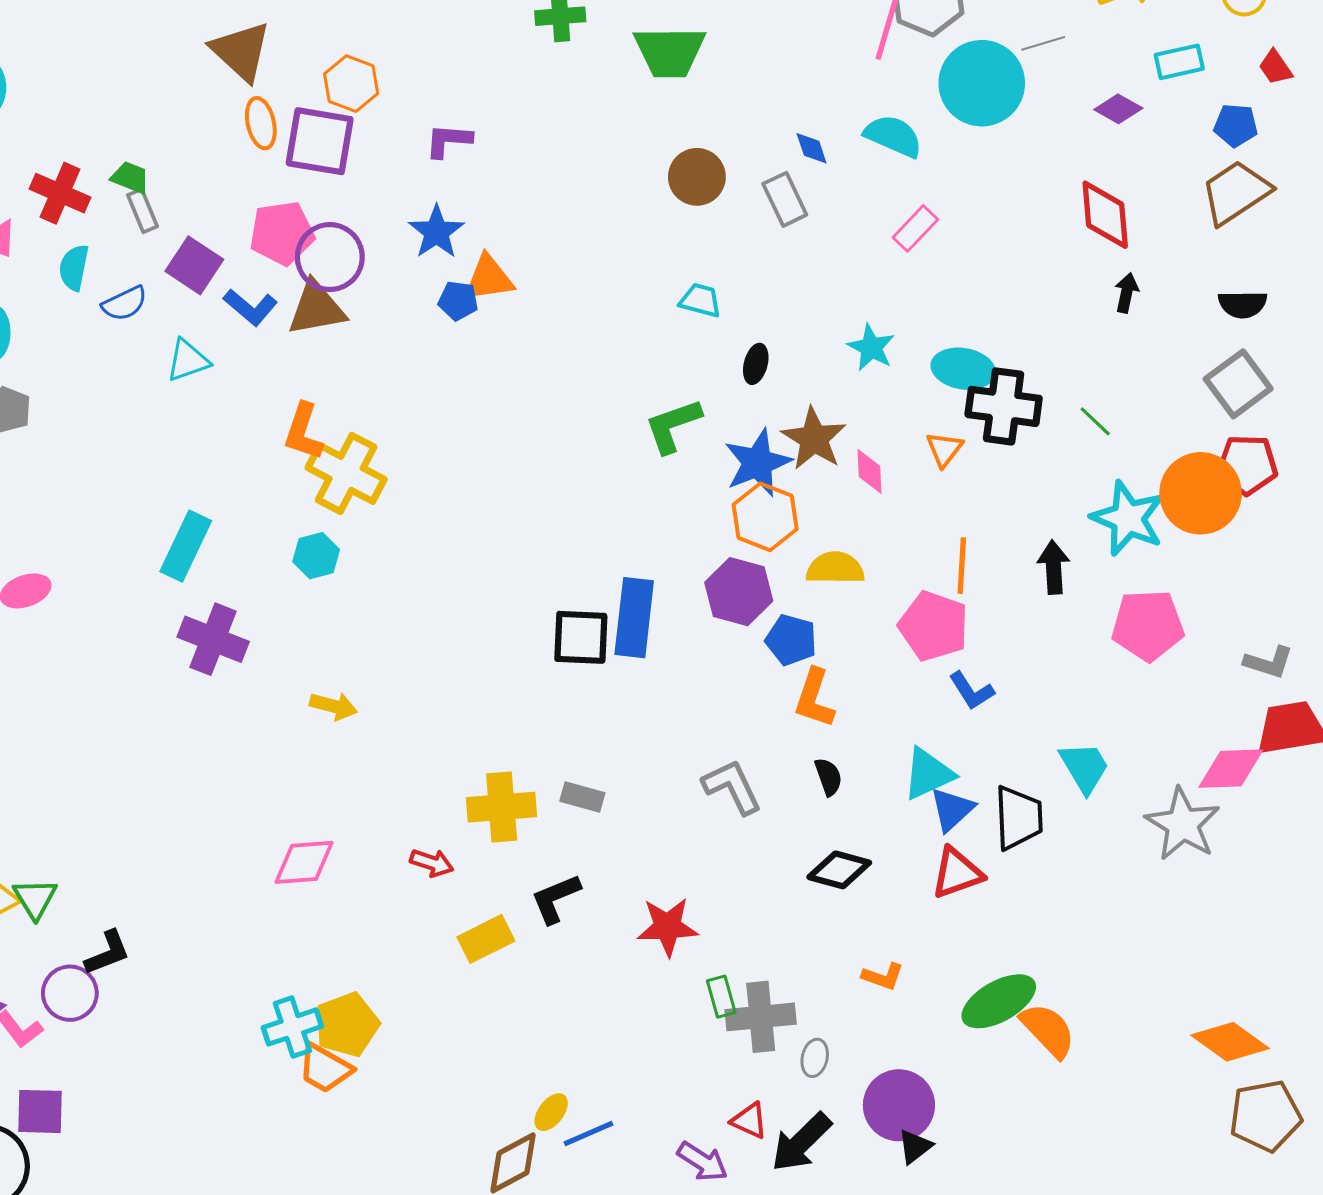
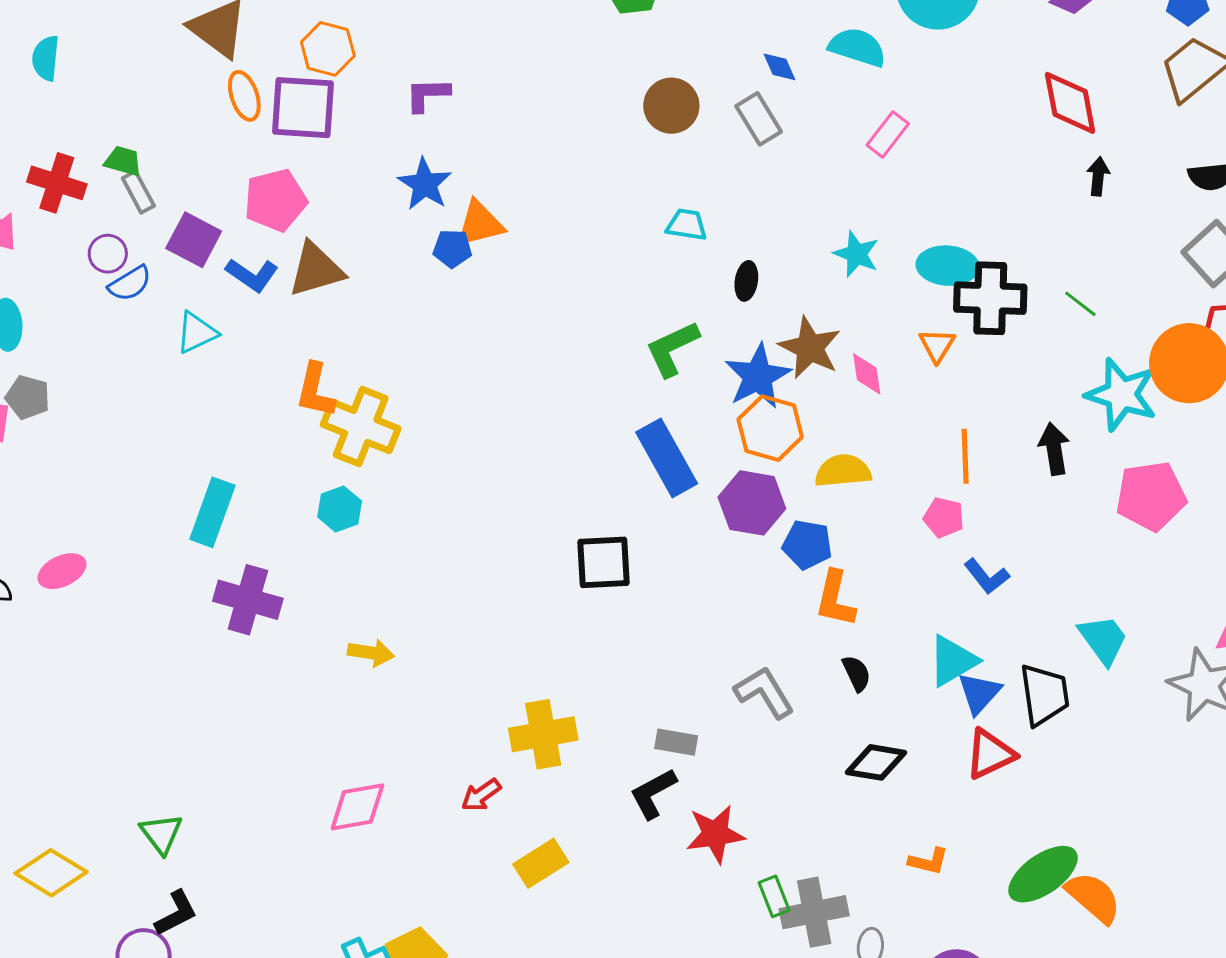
purple circle: (330, 257) -> (108, 254), moved, size x0.6
cyan semicircle: (74, 268) -> (46, 58), moved
blue rectangle: (634, 618) -> (667, 458), moved, turned -30
pink pentagon: (934, 626) -> (944, 517), size x0.6
gray rectangle: (582, 797) -> (676, 742), moved
red arrow: (432, 863) -> (481, 795), turned 132
green triangle: (35, 898) -> (161, 834), moved
black L-shape: (556, 899) -> (653, 793), moved

